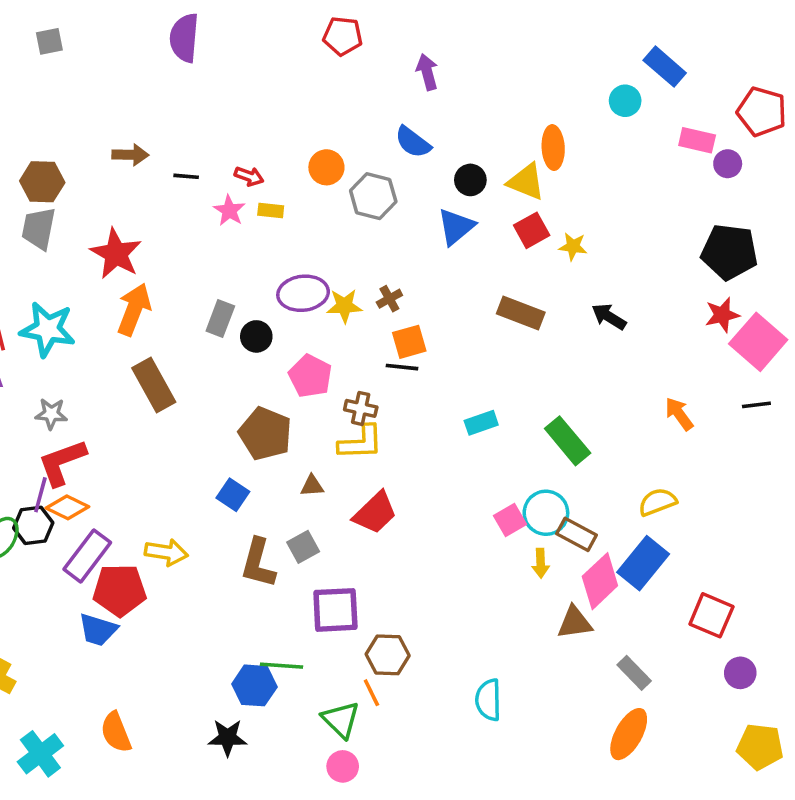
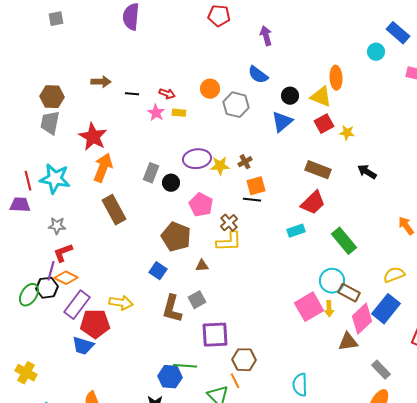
brown cross: (361, 408) -> (229, 223), turned 36
red L-shape: (62, 462) -> (63, 253), size x0.7
red trapezoid: (375, 513) -> (313, 203), moved
pink square: (510, 520) -> (309, 307), moved, size x1.6

